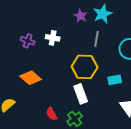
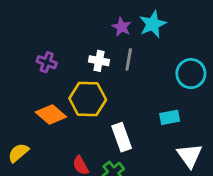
white cross: (53, 38) -> (99, 61), moved
gray line: (97, 39) -> (129, 59), moved
yellow hexagon: (85, 67) -> (88, 99), moved

